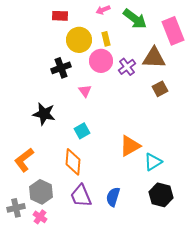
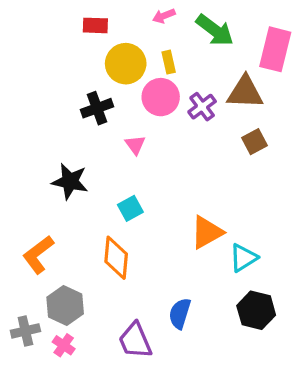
pink rectangle: (173, 31) -> (275, 49), turned 36
purple trapezoid: (81, 196) -> (135, 341), moved

